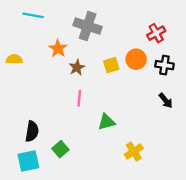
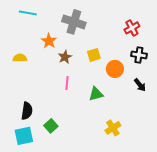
yellow semicircle: (14, 59) -> (20, 58), moved
orange circle: (136, 59) -> (115, 69), moved
green triangle: (107, 122) -> (96, 94), moved

